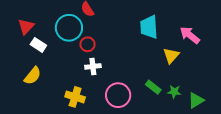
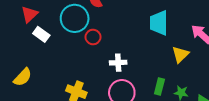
white cross: (93, 66) -> (118, 63), moved
yellow semicircle: (33, 76) -> (23, 77), moved
green rectangle: (153, 87) -> (159, 86), turned 63

